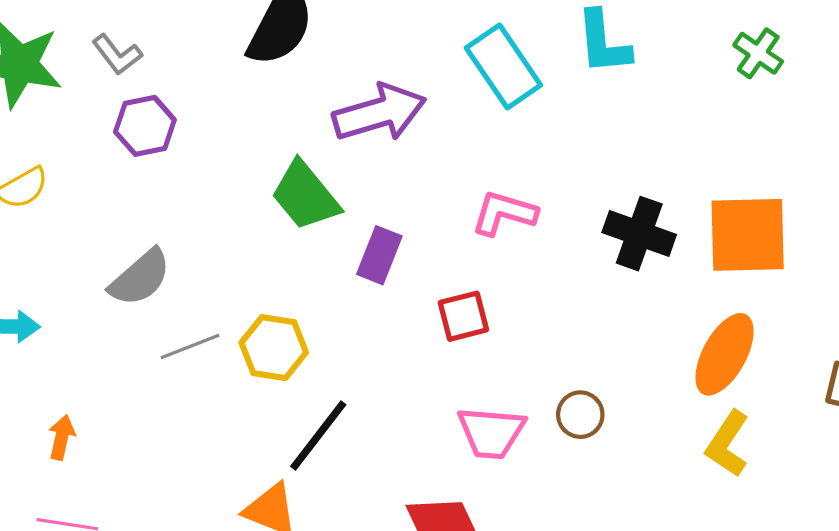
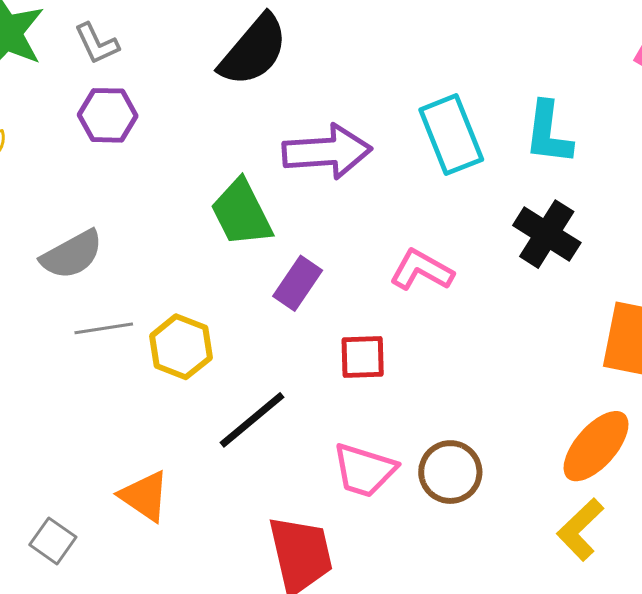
black cross: (639, 234) -> (547, 234), moved
brown circle: (580, 415) -> (450, 472), size x1.4
black line: (318, 436) -> (252, 420), moved

